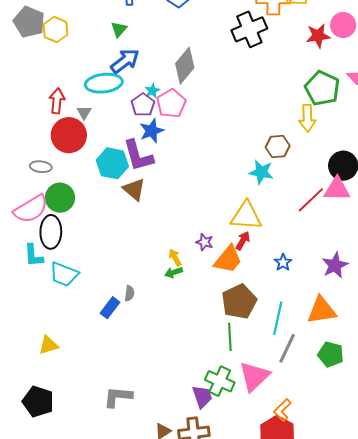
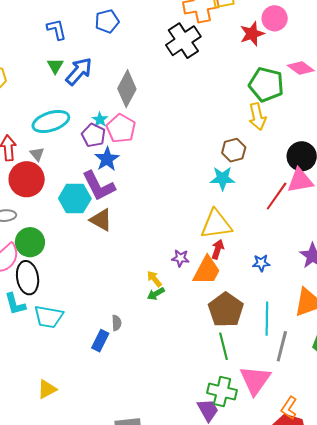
blue arrow: (125, 61) -> (79, 71), moved
blue star: (283, 262) -> (261, 263), turned -30

